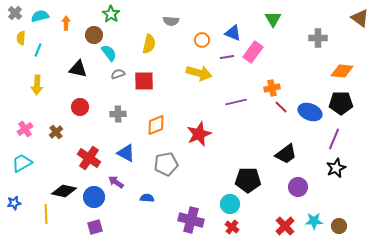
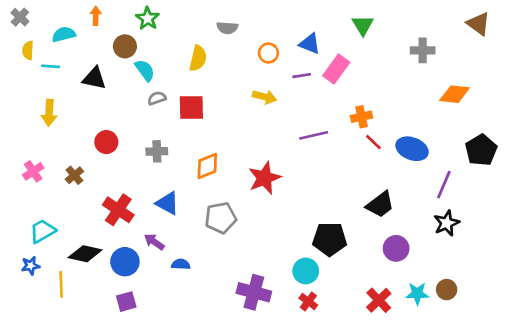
cyan semicircle: (40, 16) -> (64, 34), moved
orange arrow: (66, 23) -> (96, 16), moved
cyan line: (38, 50) -> (50, 66), turned 72
black triangle: (78, 69) -> (94, 78), moved
yellow arrow: (199, 73) -> (264, 97), size x0.7
black pentagon: (341, 103) -> (481, 150), moved, turned -30
cyan trapezoid: (22, 163) -> (43, 231), moved
blue semicircle: (147, 198) -> (181, 264), moved
blue star: (14, 203) -> (31, 266), moved
brown circle: (339, 226) -> (447, 290), moved

